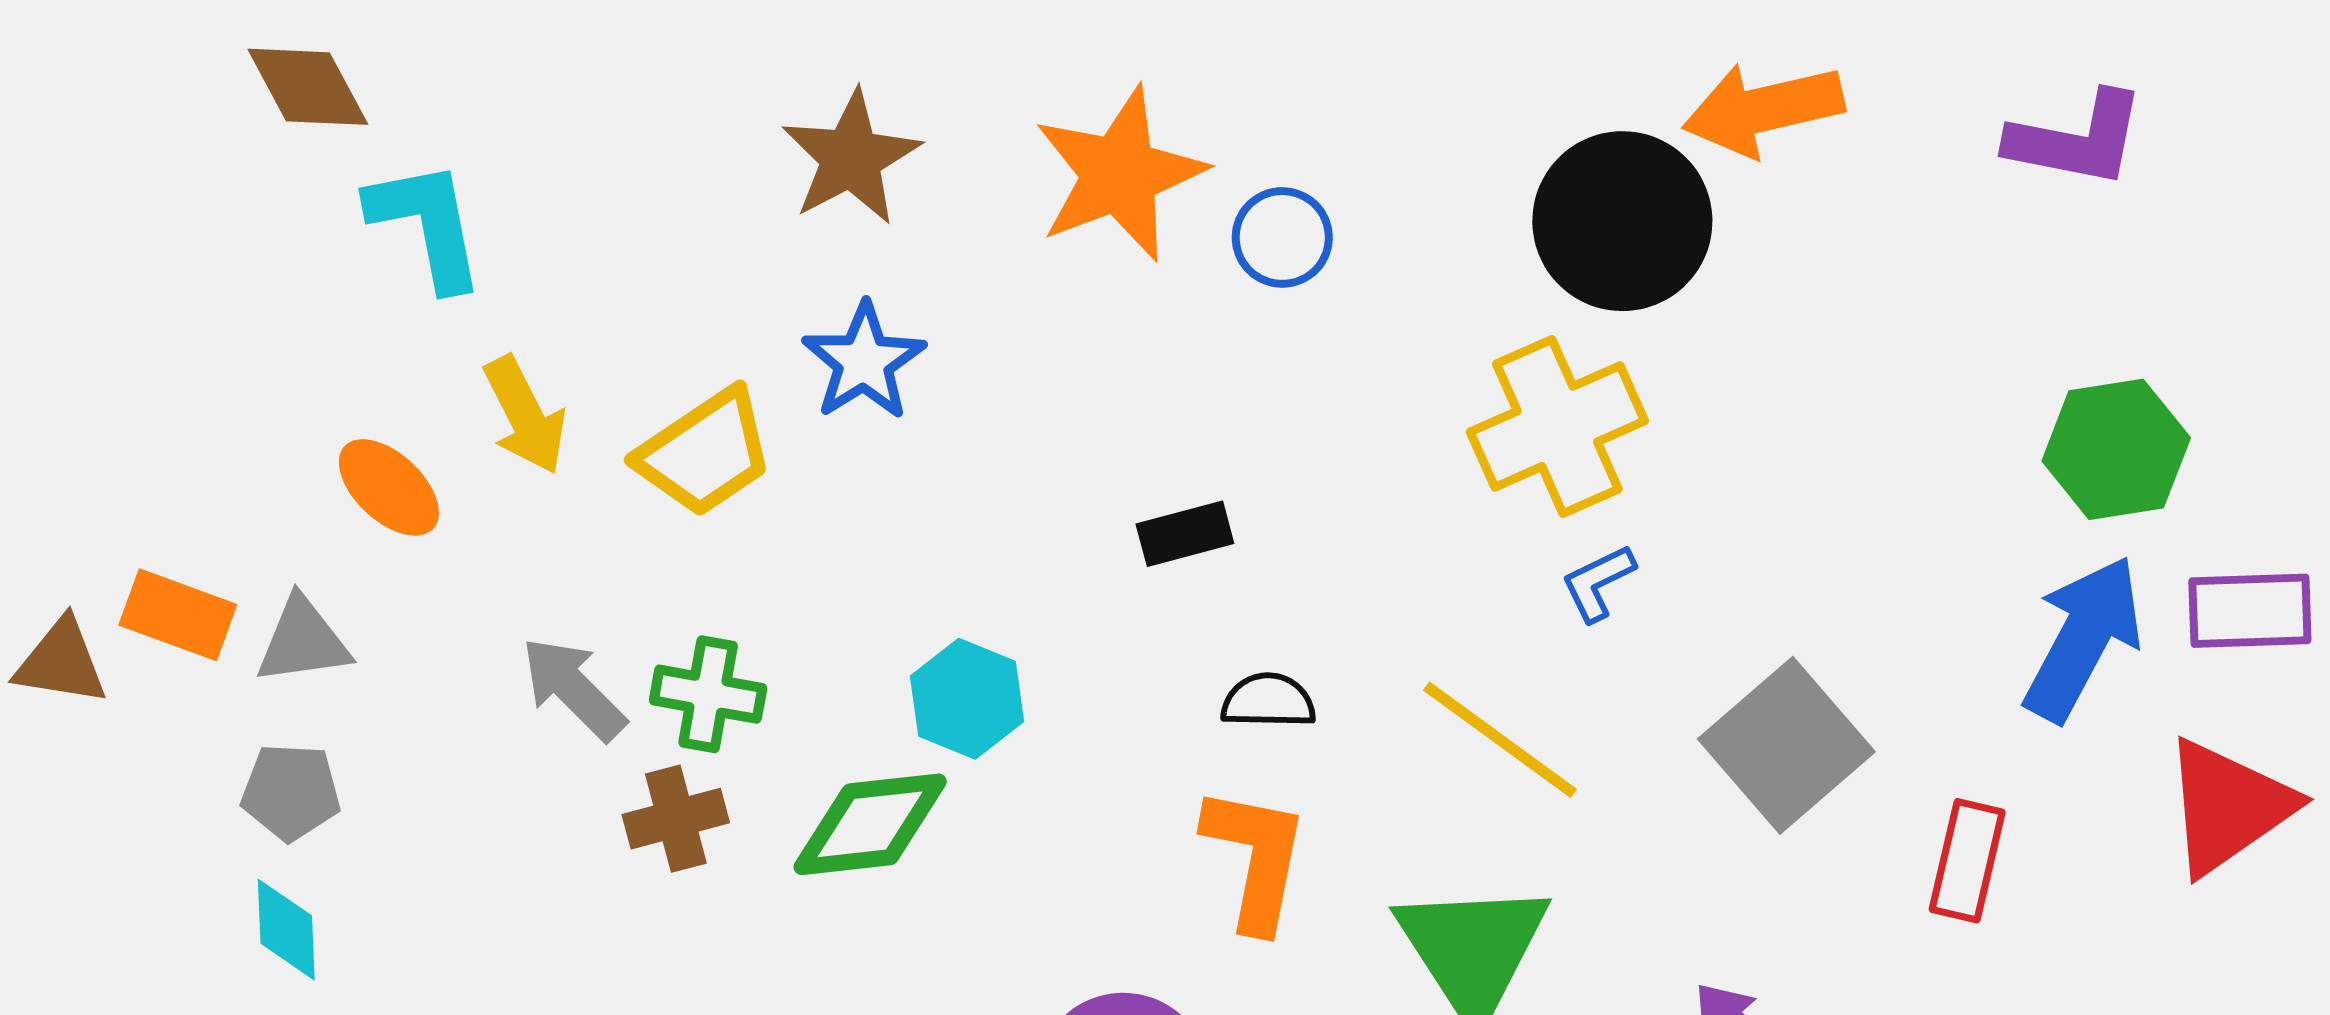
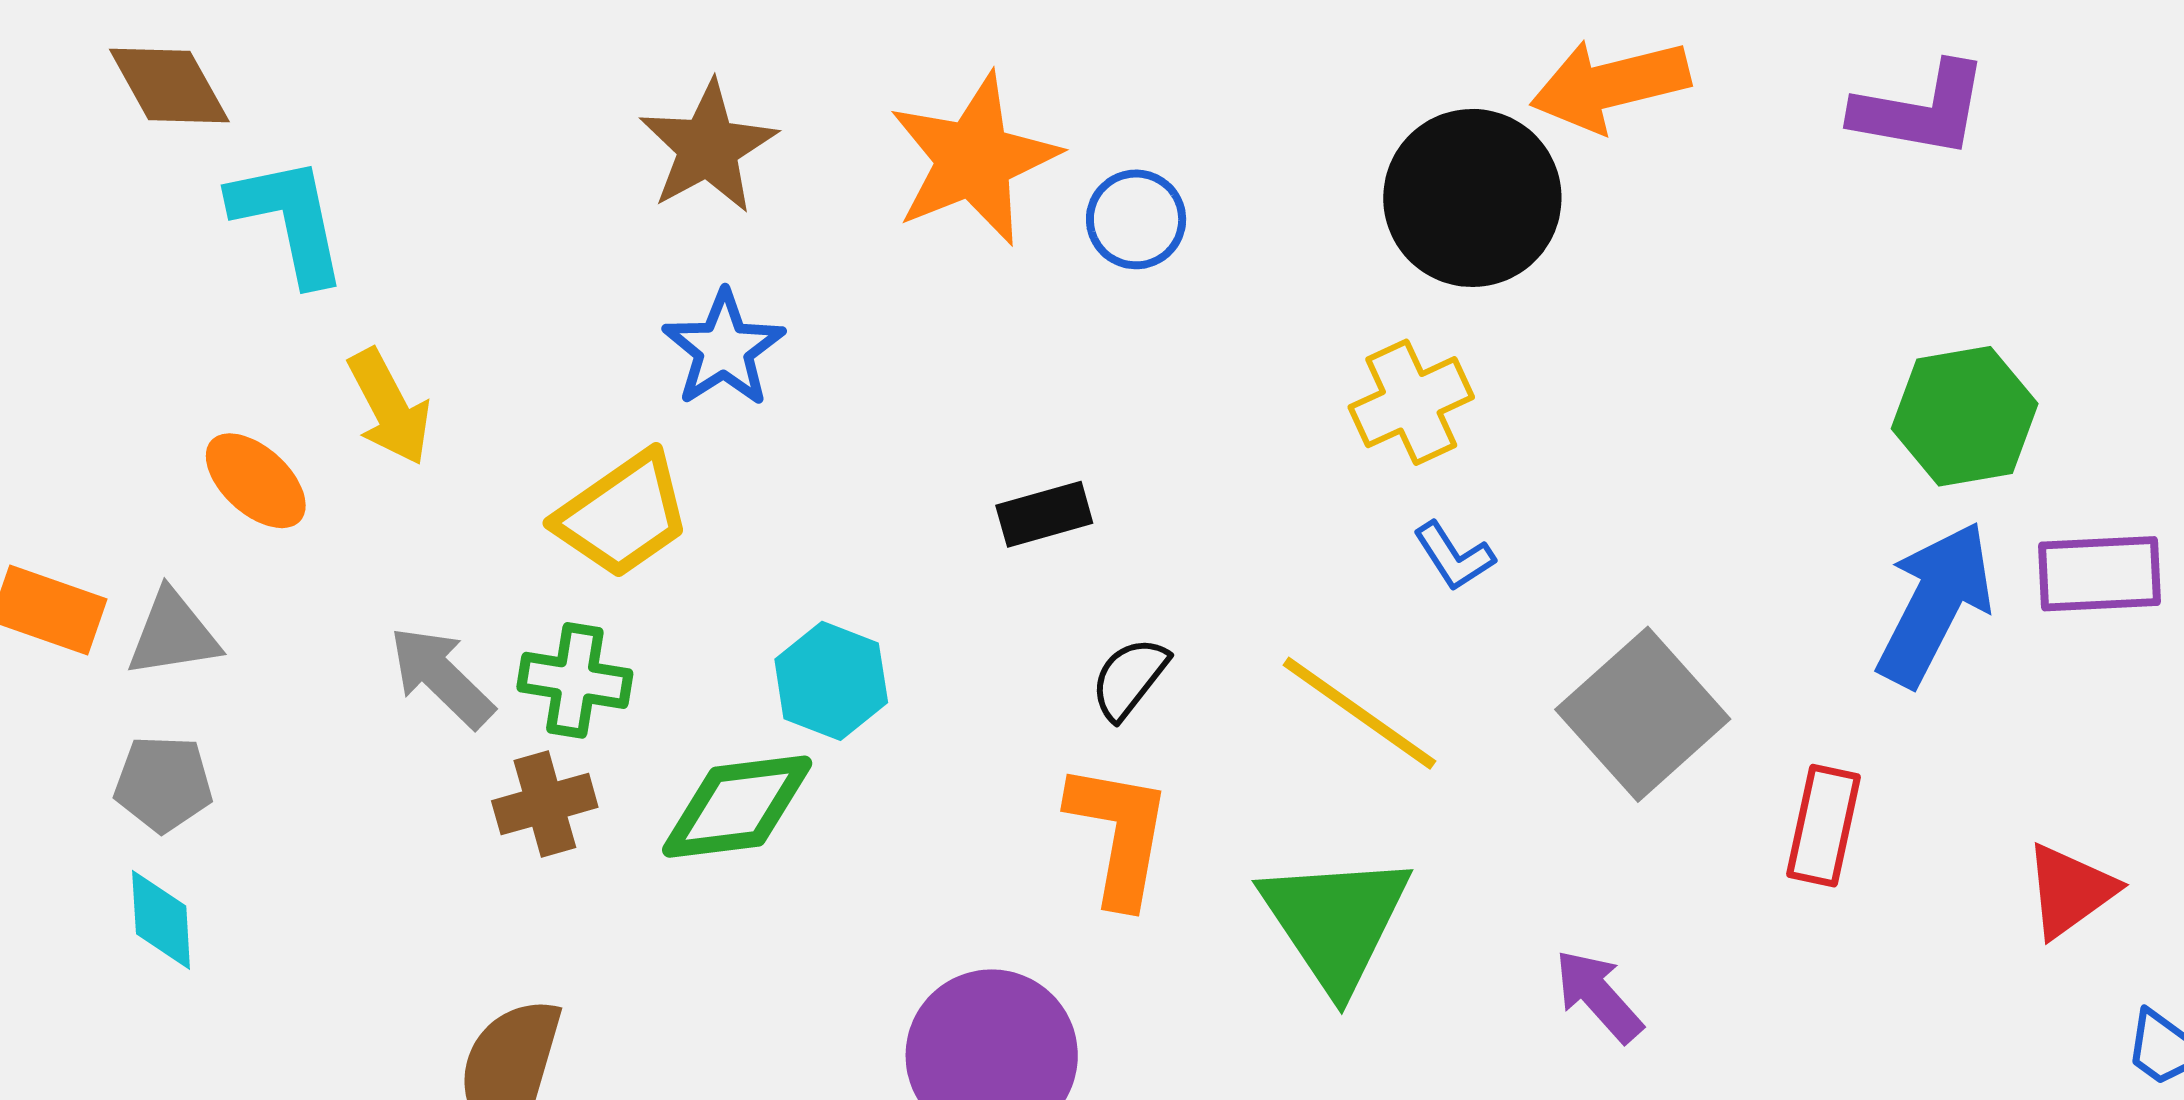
yellow cross: (1557, 426) -> (1411, 402), size x0.7
yellow trapezoid: (705, 453) -> (623, 515), moved
blue L-shape: (1598, 583) -> (1454, 556), turned -96
black semicircle: (1268, 701) -> (1129, 678), turned -52
red triangle: (2228, 807) -> (2070, 891), moved, size x0.7

